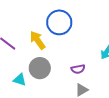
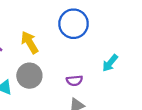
blue circle: (59, 22) -> (74, 24), moved

